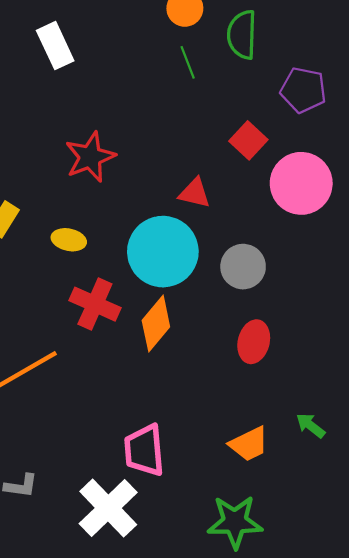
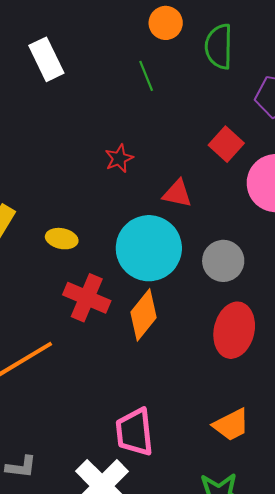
green line: (188, 62) -> (146, 76), moved
red star: (90, 157) -> (119, 158), moved, size x0.6
red ellipse: (254, 342) -> (234, 330), size x1.4

